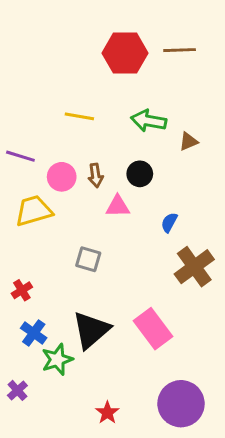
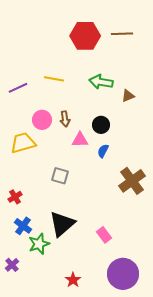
purple line: (20, 156) -> (18, 88), moved, turned -42
black circle: (140, 174) -> (101, 125), moved
blue semicircle: (169, 222) -> (103, 151), moved
pink rectangle: (153, 329) -> (104, 235), moved, size x0.6

